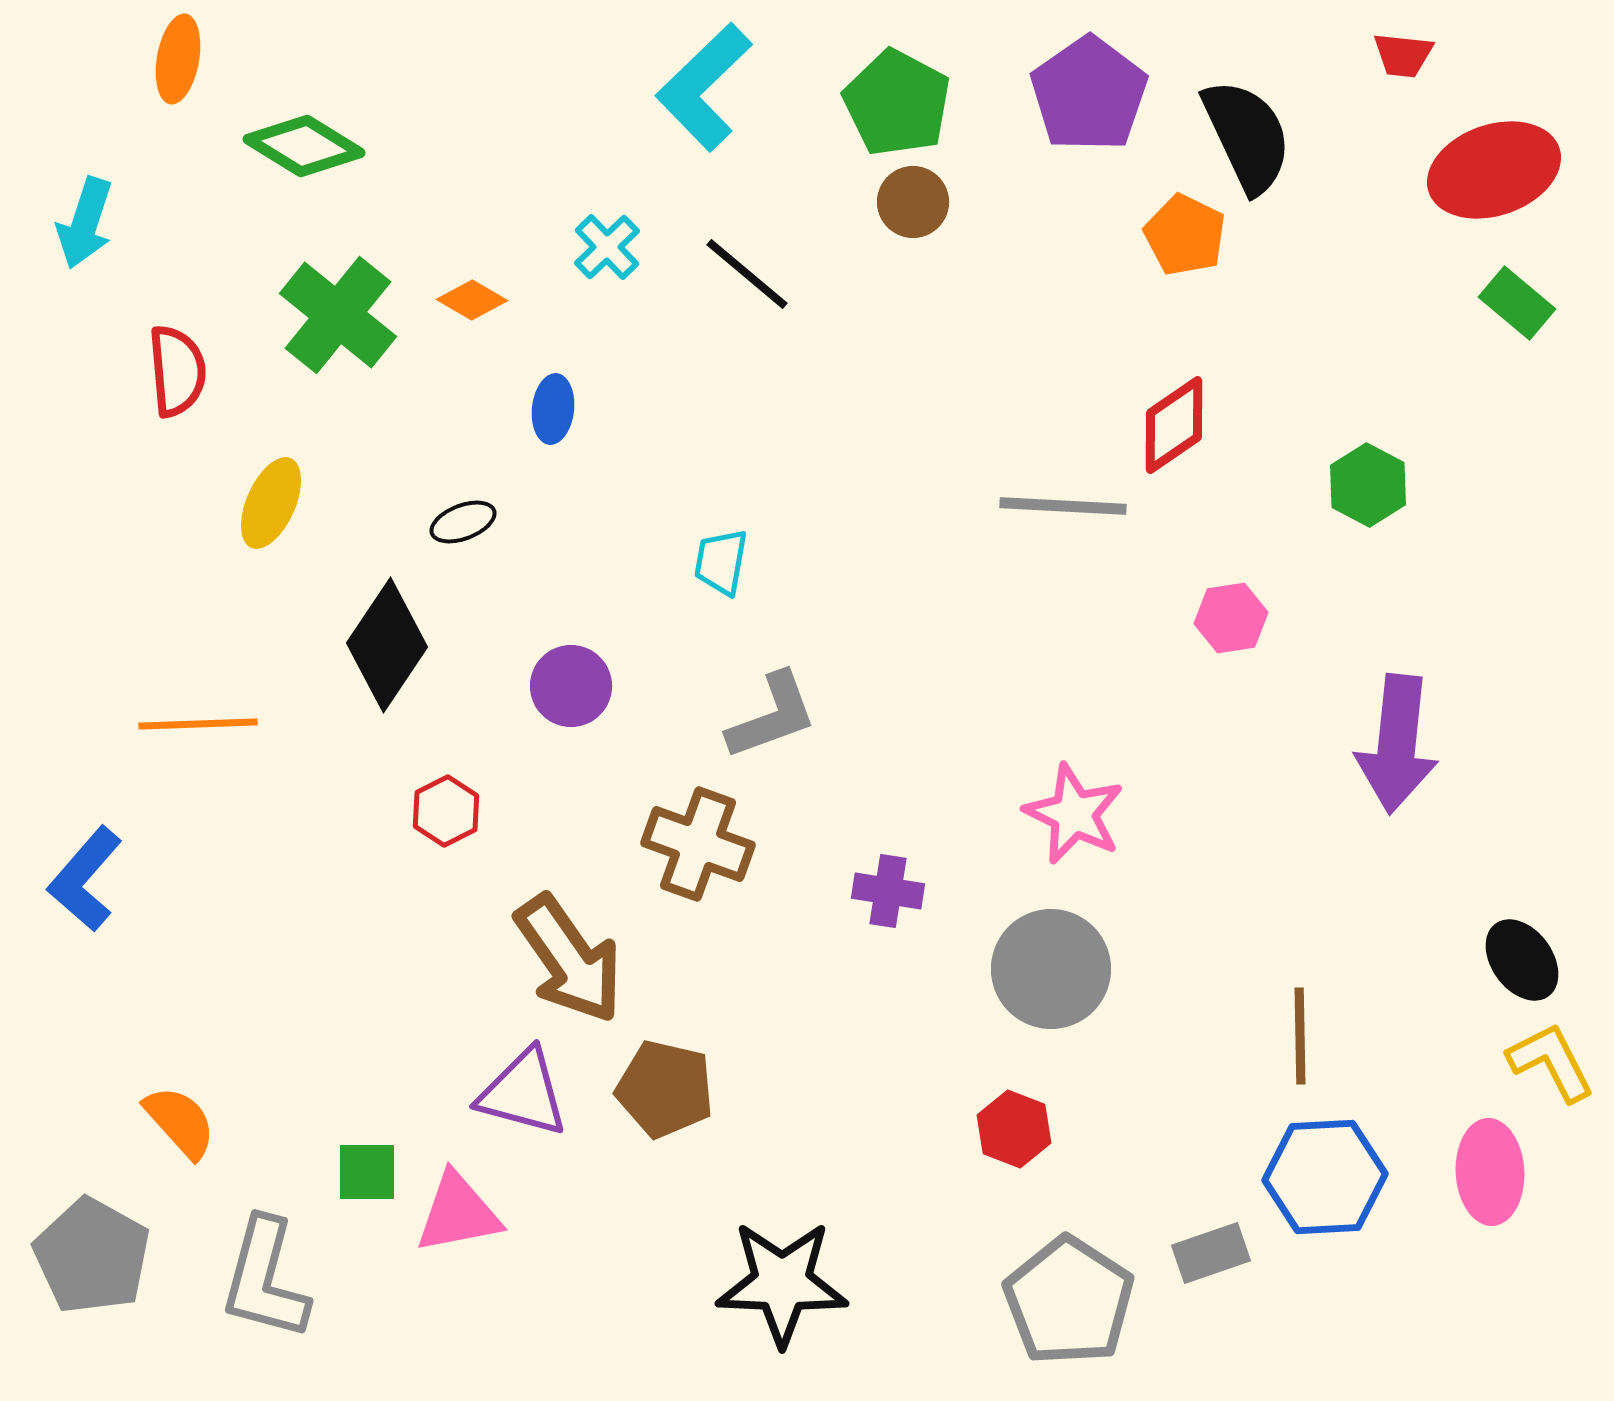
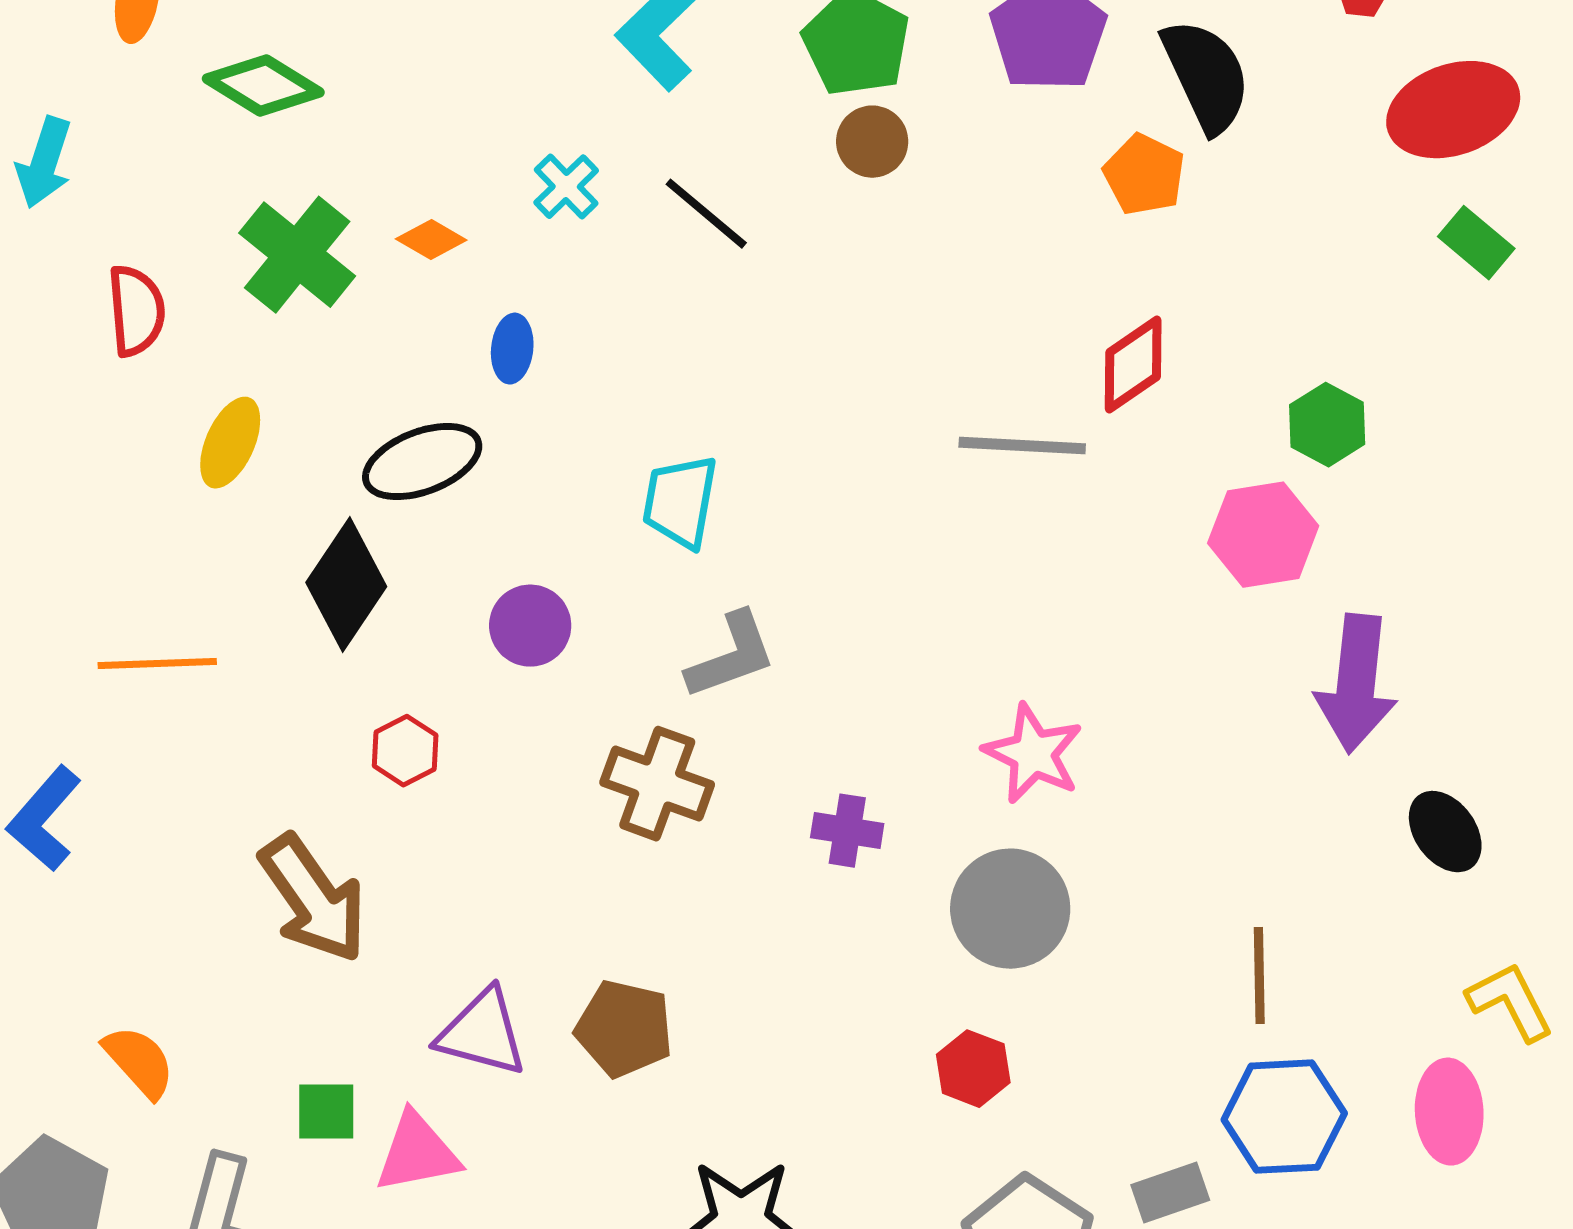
black ellipse: (463, 522) -> (422, 462), size x1.8
cyan trapezoid: (721, 562) -> (680, 502), size x1.4
pink hexagon: (1231, 618) -> (1263, 535), moved, size x1.5
brown arrow: (569, 959) -> (313, 899), moved
black ellipse: (1522, 960) -> (1445, 832), moved

